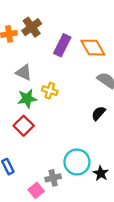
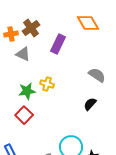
orange diamond: (93, 48) -> (88, 23), moved
gray triangle: (24, 72) -> (23, 54), moved

